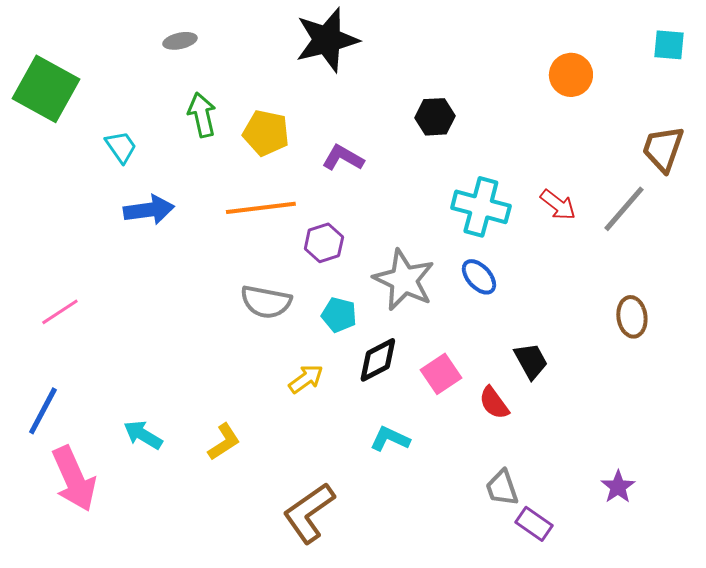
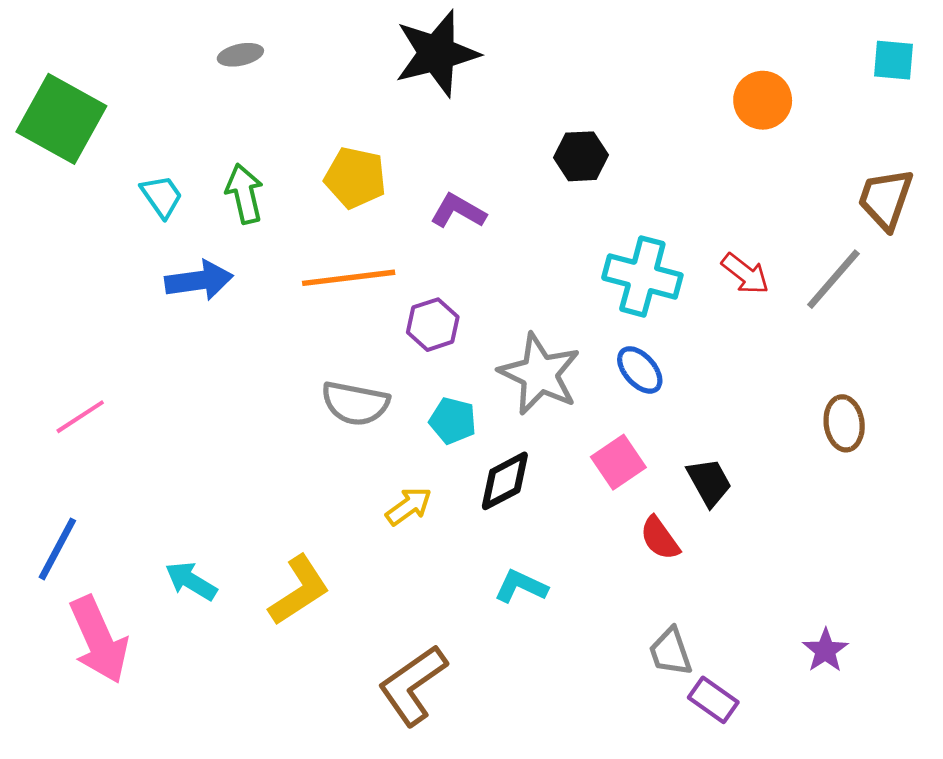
green arrow: (202, 115) -> (244, 194), moved
pink square: (441, 374) -> (618, 462), moved
yellow L-shape: (224, 442) -> (299, 590), size x1.4

